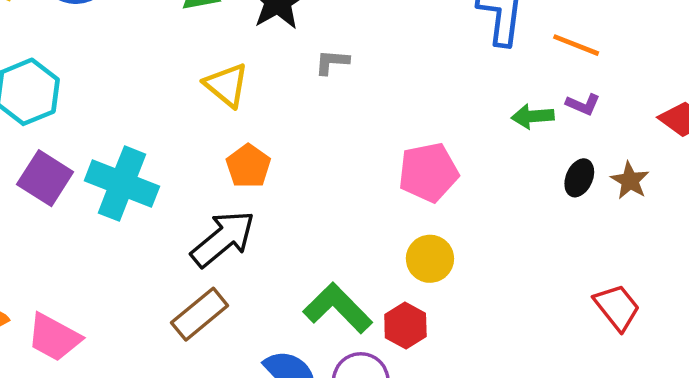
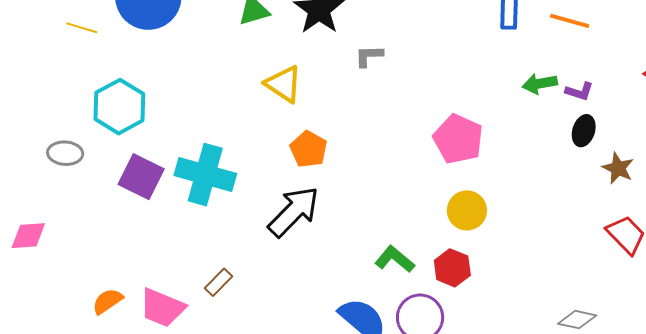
purple L-shape: (583, 104) -> (579, 91), moved
pink pentagon: (428, 172) -> (458, 139), turned -30
brown star: (630, 181) -> (618, 168), moved
green L-shape: (338, 308) -> (395, 259), size x0.7
brown rectangle: (200, 314) -> (218, 282), moved, size x0.6

